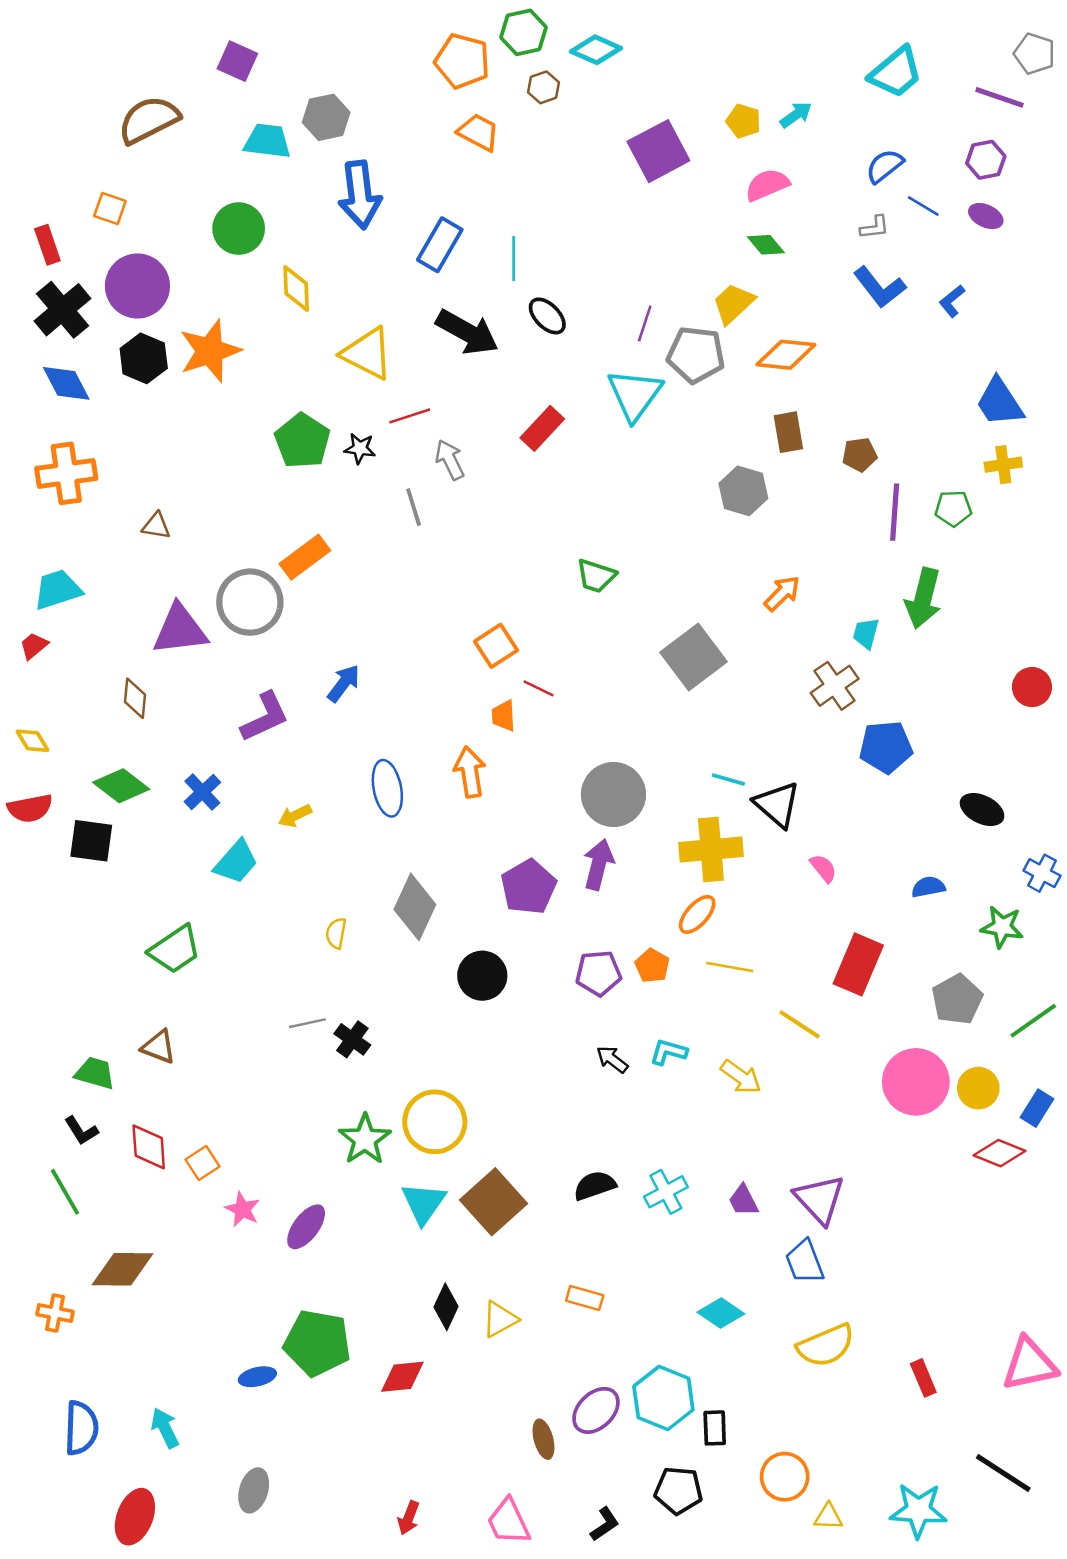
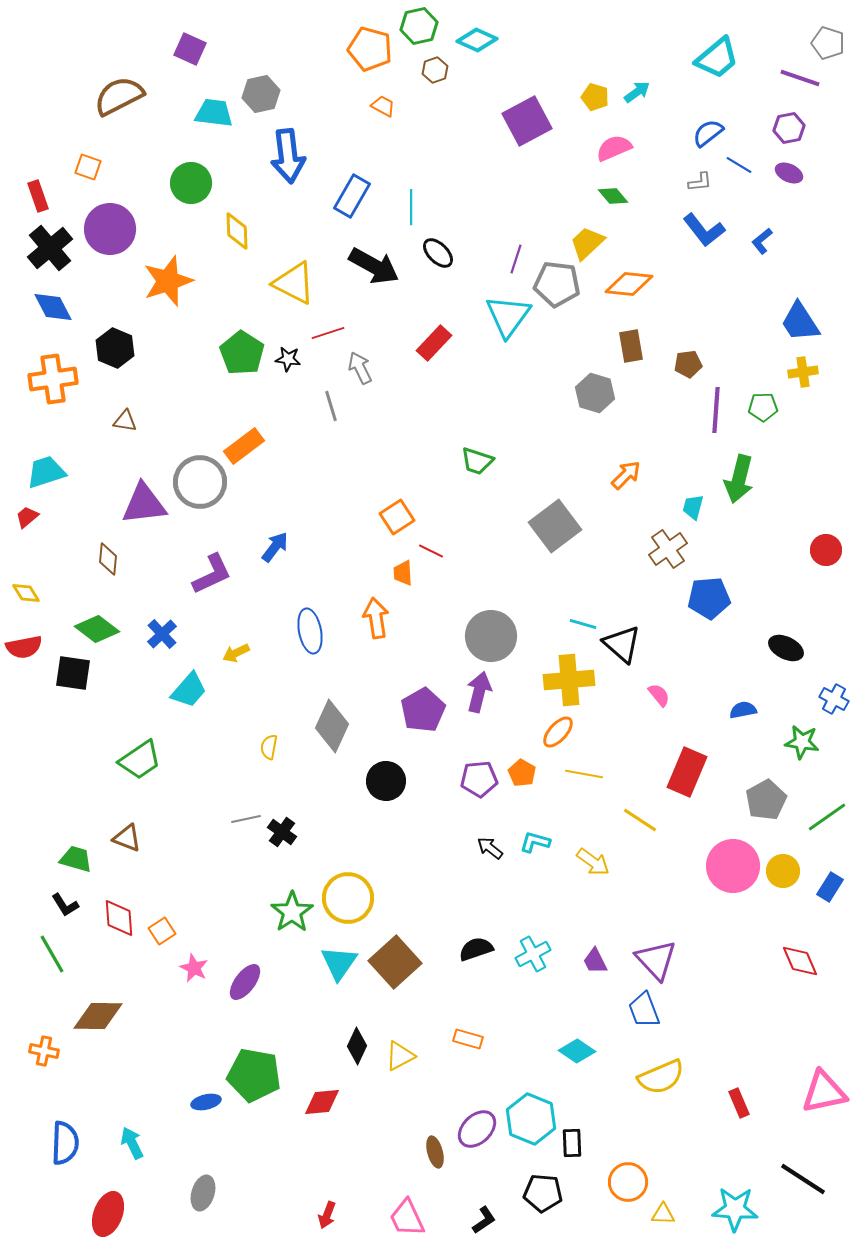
orange trapezoid: (479, 132) -> (383, 106), size x0.7
black hexagon: (144, 358) -> (115, 348), moved
red diamond: (1000, 1153) -> (800, 961), moved, turned 45

